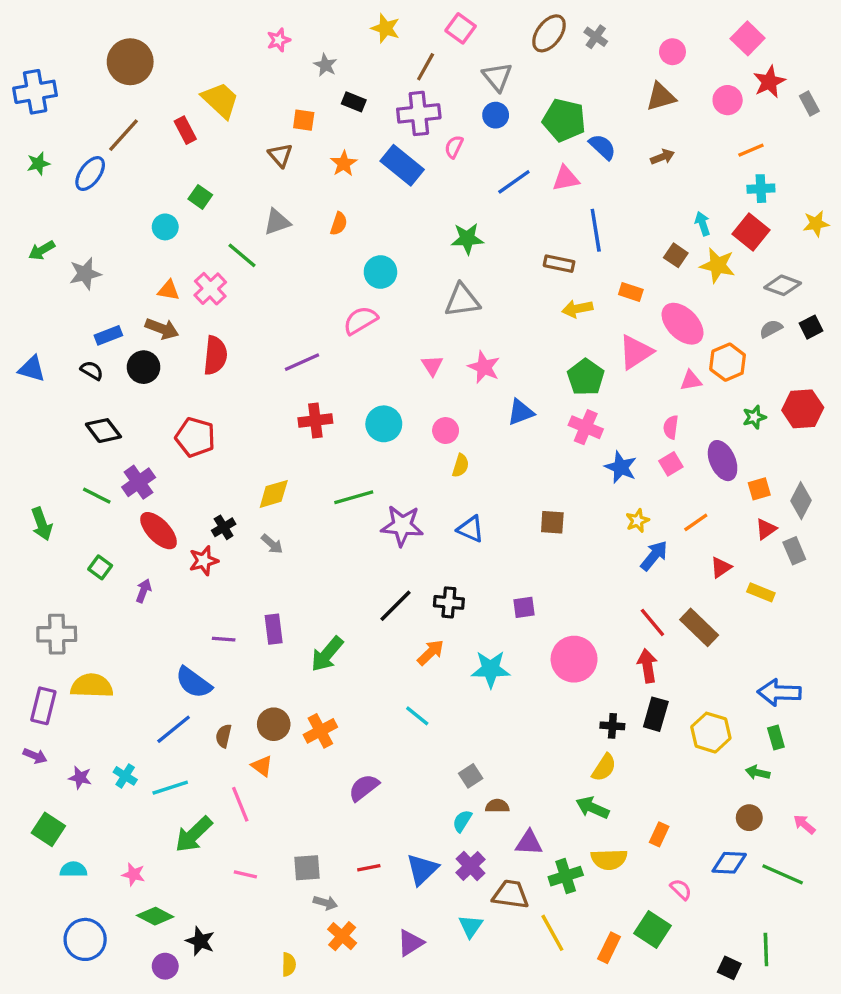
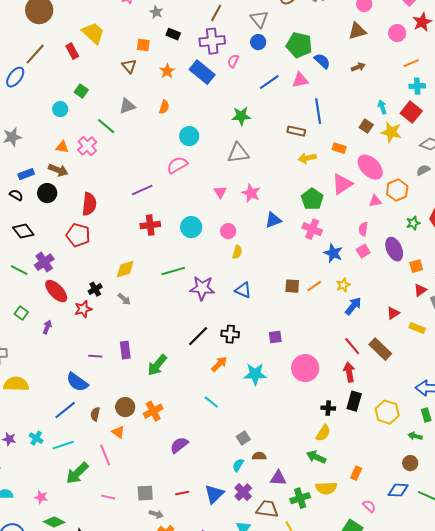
red semicircle: (215, 355) -> (89, 204), moved
orange line: (696, 522) -> (314, 286), moved

